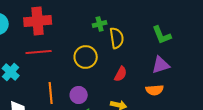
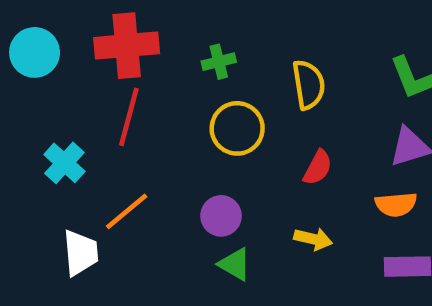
green cross: (100, 24) -> (219, 62), moved
red line: (39, 52) -> (129, 117), turned -70
orange line: (51, 93) -> (127, 211), moved, turned 55

